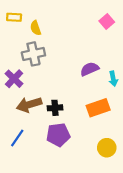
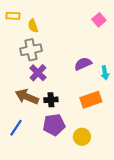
purple cross: (14, 79) -> (38, 73), moved
brown arrow: (29, 105) -> (27, 97), turned 40
yellow circle: (107, 148) -> (82, 137), moved

